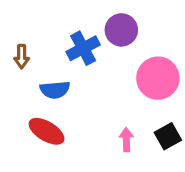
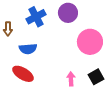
blue cross: (83, 48) -> (36, 17), moved

